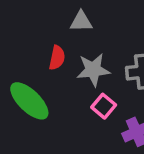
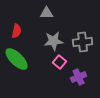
red semicircle: (57, 58) -> (17, 31), moved

